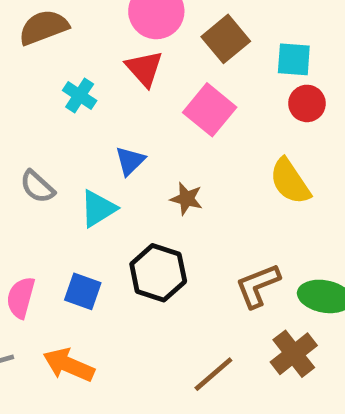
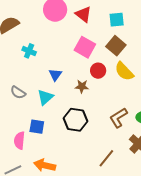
brown square: (226, 39) -> (116, 46), moved
red triangle: (144, 68) -> (83, 14), moved
red circle: (307, 103) -> (98, 71), moved
blue square: (83, 291) -> (37, 127), moved

